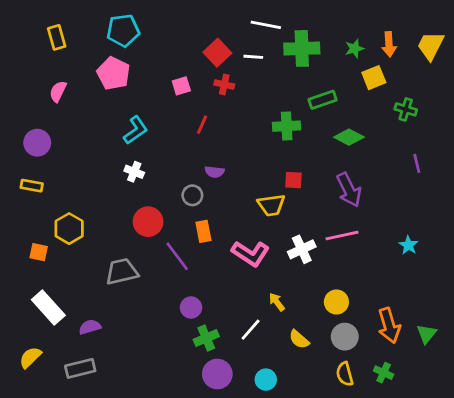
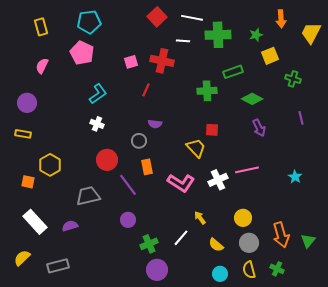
orange arrow: (389, 44) -> (281, 19), moved
red square: (217, 53) -> (157, 17), moved
red cross: (224, 84) -> (162, 61), size x1.6
purple arrow: (349, 190) -> (259, 128), moved, size x0.7
yellow trapezoid: (271, 205) -> (196, 148), turned -125
purple circle: (191, 308) -> (128, 220), moved
purple semicircle: (90, 327) -> (70, 226), moved
cyan circle: (266, 380) -> (220, 274), moved

